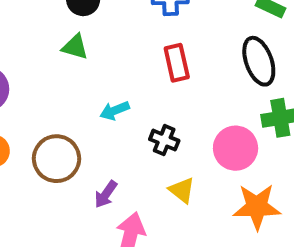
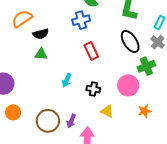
cyan arrow: (115, 111) -> (67, 80), turned -32
brown circle: (56, 159) -> (48, 121), moved
orange star: (257, 207) -> (145, 111), size x0.6

